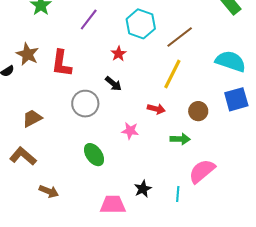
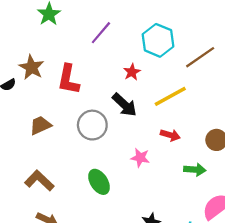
yellow line: (172, 74) -> (170, 96), moved, turned 32
black arrow: (113, 84) -> (124, 105), size x1.4
brown trapezoid: (32, 118) -> (40, 125), moved
brown L-shape: (23, 156) -> (39, 181), moved

